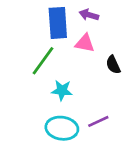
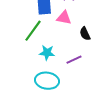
purple line: (98, 121) -> (74, 60), moved

